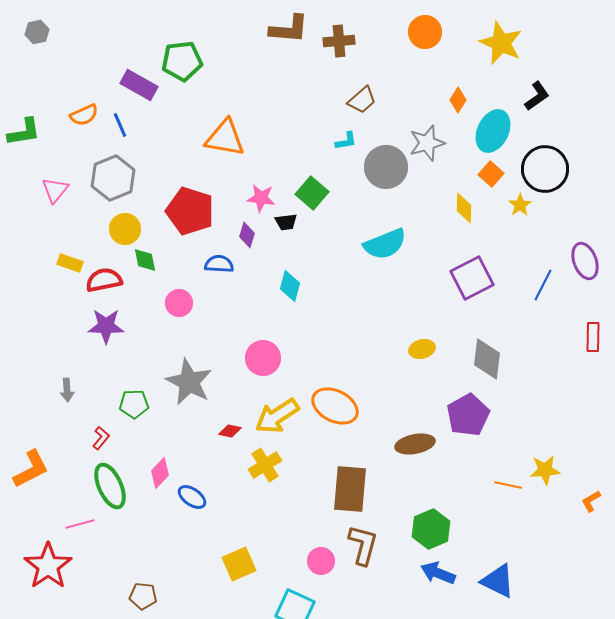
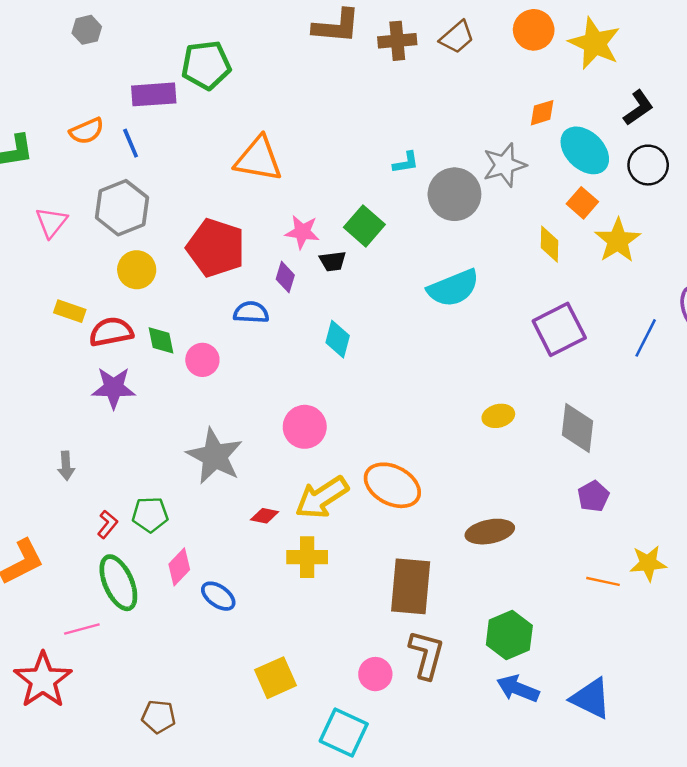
gray hexagon: (37, 32) -> (87, 30), moved
orange circle: (425, 32) -> (534, 30), moved
purple rectangle: (139, 85) -> (154, 94), turned -33
brown trapezoid: (362, 100) -> (457, 37), moved
orange diamond: (458, 100) -> (542, 113), turned 40
cyan ellipse: (493, 131) -> (585, 150), turned -72
black circle: (545, 169) -> (648, 165), moved, size x0.7
yellow star: (520, 205) -> (618, 241), size x1.6
green diamond: (145, 260) -> (161, 340), moved
green pentagon: (134, 404) -> (150, 515), moved
purple pentagon: (468, 415) -> (593, 496), moved, size x0.6
yellow cross: (265, 465) -> (307, 557), turned 32

